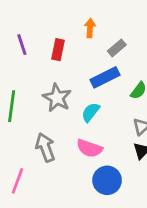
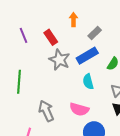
red rectangle: (58, 50) -> (51, 37), turned -42
gray star: (57, 98) -> (59, 60), moved
cyan semicircle: (91, 112) -> (88, 82), moved, turned -49

